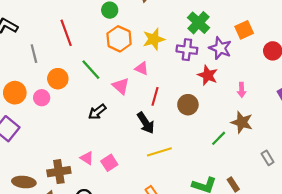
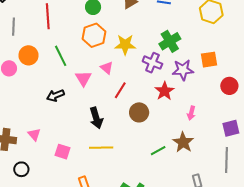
purple star: (220, 48) -> (183, 70), turned 30
red line: (155, 96) -> (120, 90), moved
pink square: (109, 163) -> (62, 152), moved, turned 35

